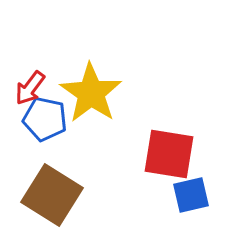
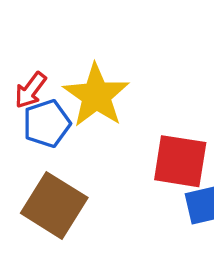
blue pentagon: (45, 119) -> (47, 124), turned -30

